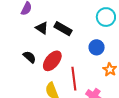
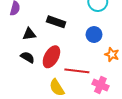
black triangle: (42, 28) -> (29, 34), moved, turned -32
red line: (74, 79) -> (77, 71), turned -65

